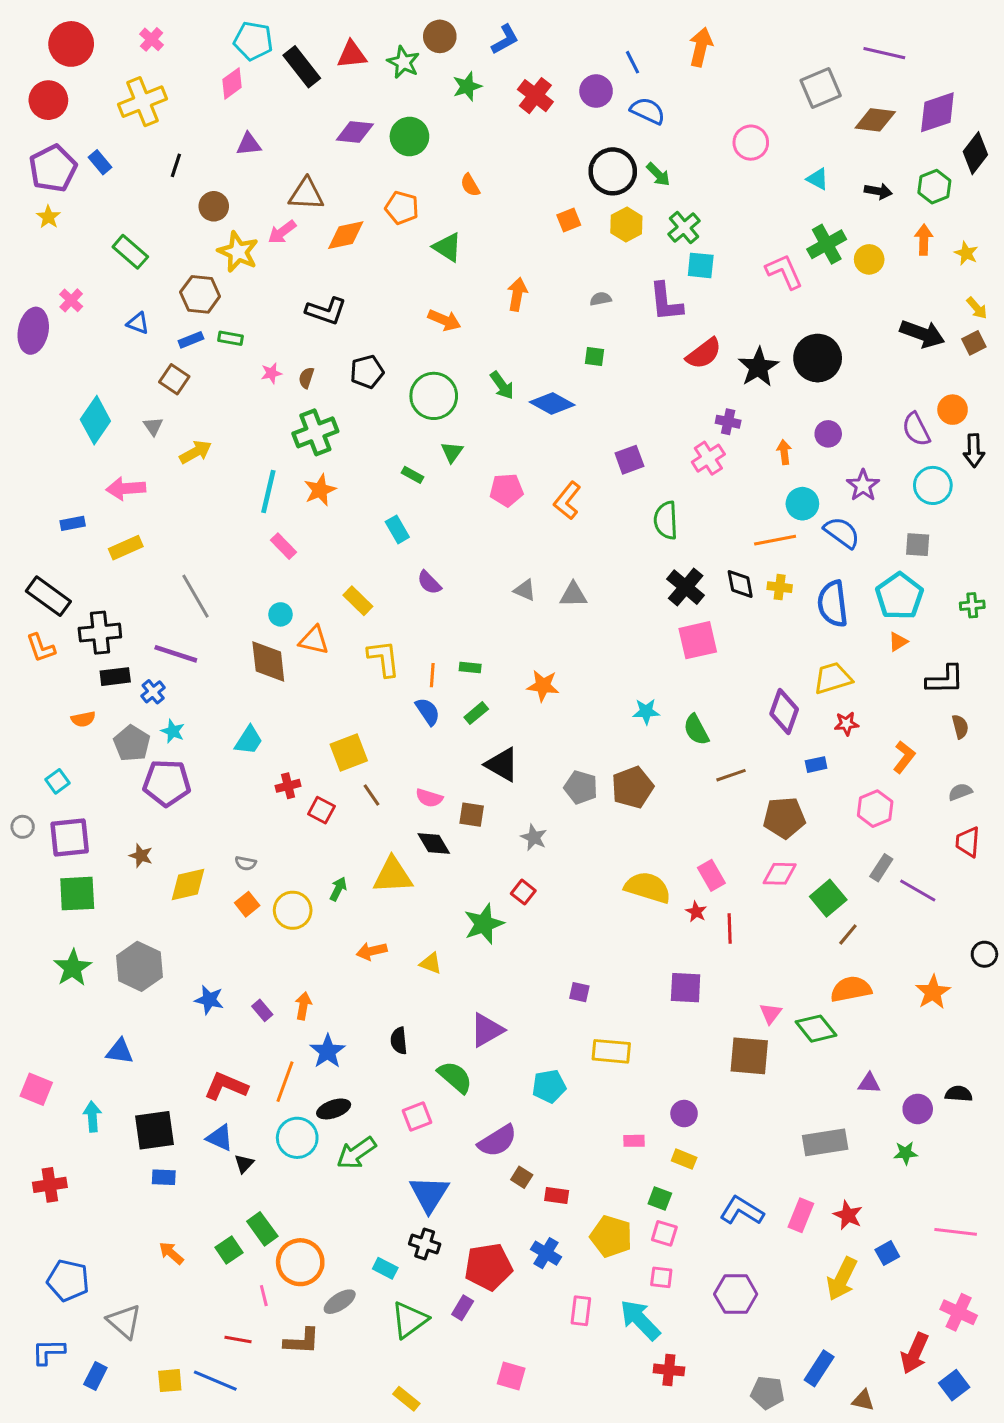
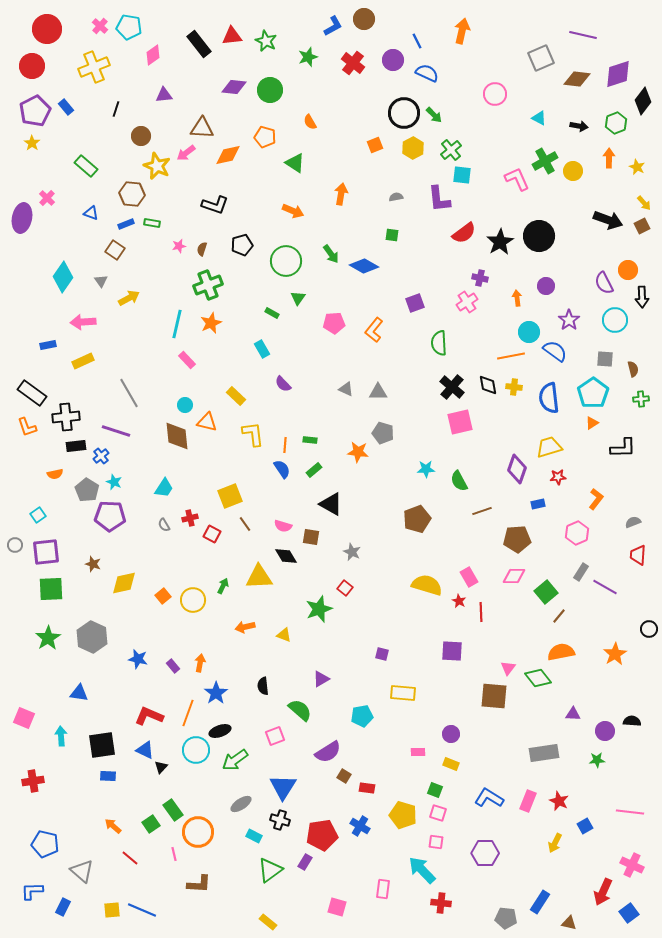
brown circle: (440, 36) -> (364, 19), moved
cyan pentagon: (253, 41) -> (129, 27), moved
brown semicircle: (960, 727) -> (633, 369), moved
gray pentagon: (581, 787) -> (383, 433), moved
gray semicircle: (246, 863) -> (164, 525), moved, turned 48
purple triangle: (487, 1030) -> (321, 679), size x0.7
yellow arrow: (842, 1279) -> (555, 843), size x0.7
gray ellipse: (340, 1302) -> (241, 804), moved
pink rectangle: (581, 1311) -> (383, 889), moved
red line: (238, 1340) -> (130, 858), moved, turned 30

